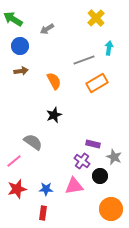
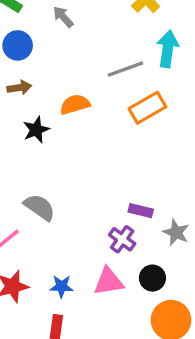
gray arrow: (47, 29) -> (63, 17), turned 80
cyan arrow: (109, 48) -> (168, 49), size x1.5
orange semicircle: (54, 81) -> (75, 104), turned -78
black star: (54, 115) -> (36, 130), moved
black circle: (100, 176) -> (152, 278), moved

